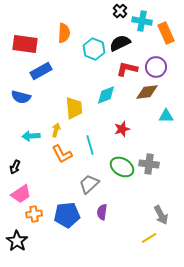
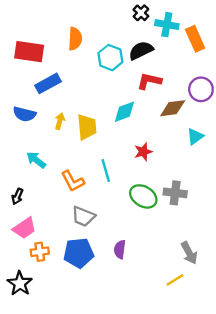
purple circle: (156, 67) -> (201, 89), moved
cyan triangle: (166, 116) -> (195, 136), turned -35
yellow arrow: (56, 130) -> (60, 121), moved
cyan arrow: (31, 136) -> (36, 160), turned 42
gray trapezoid: (89, 184) -> (83, 216), moved, turned -115

